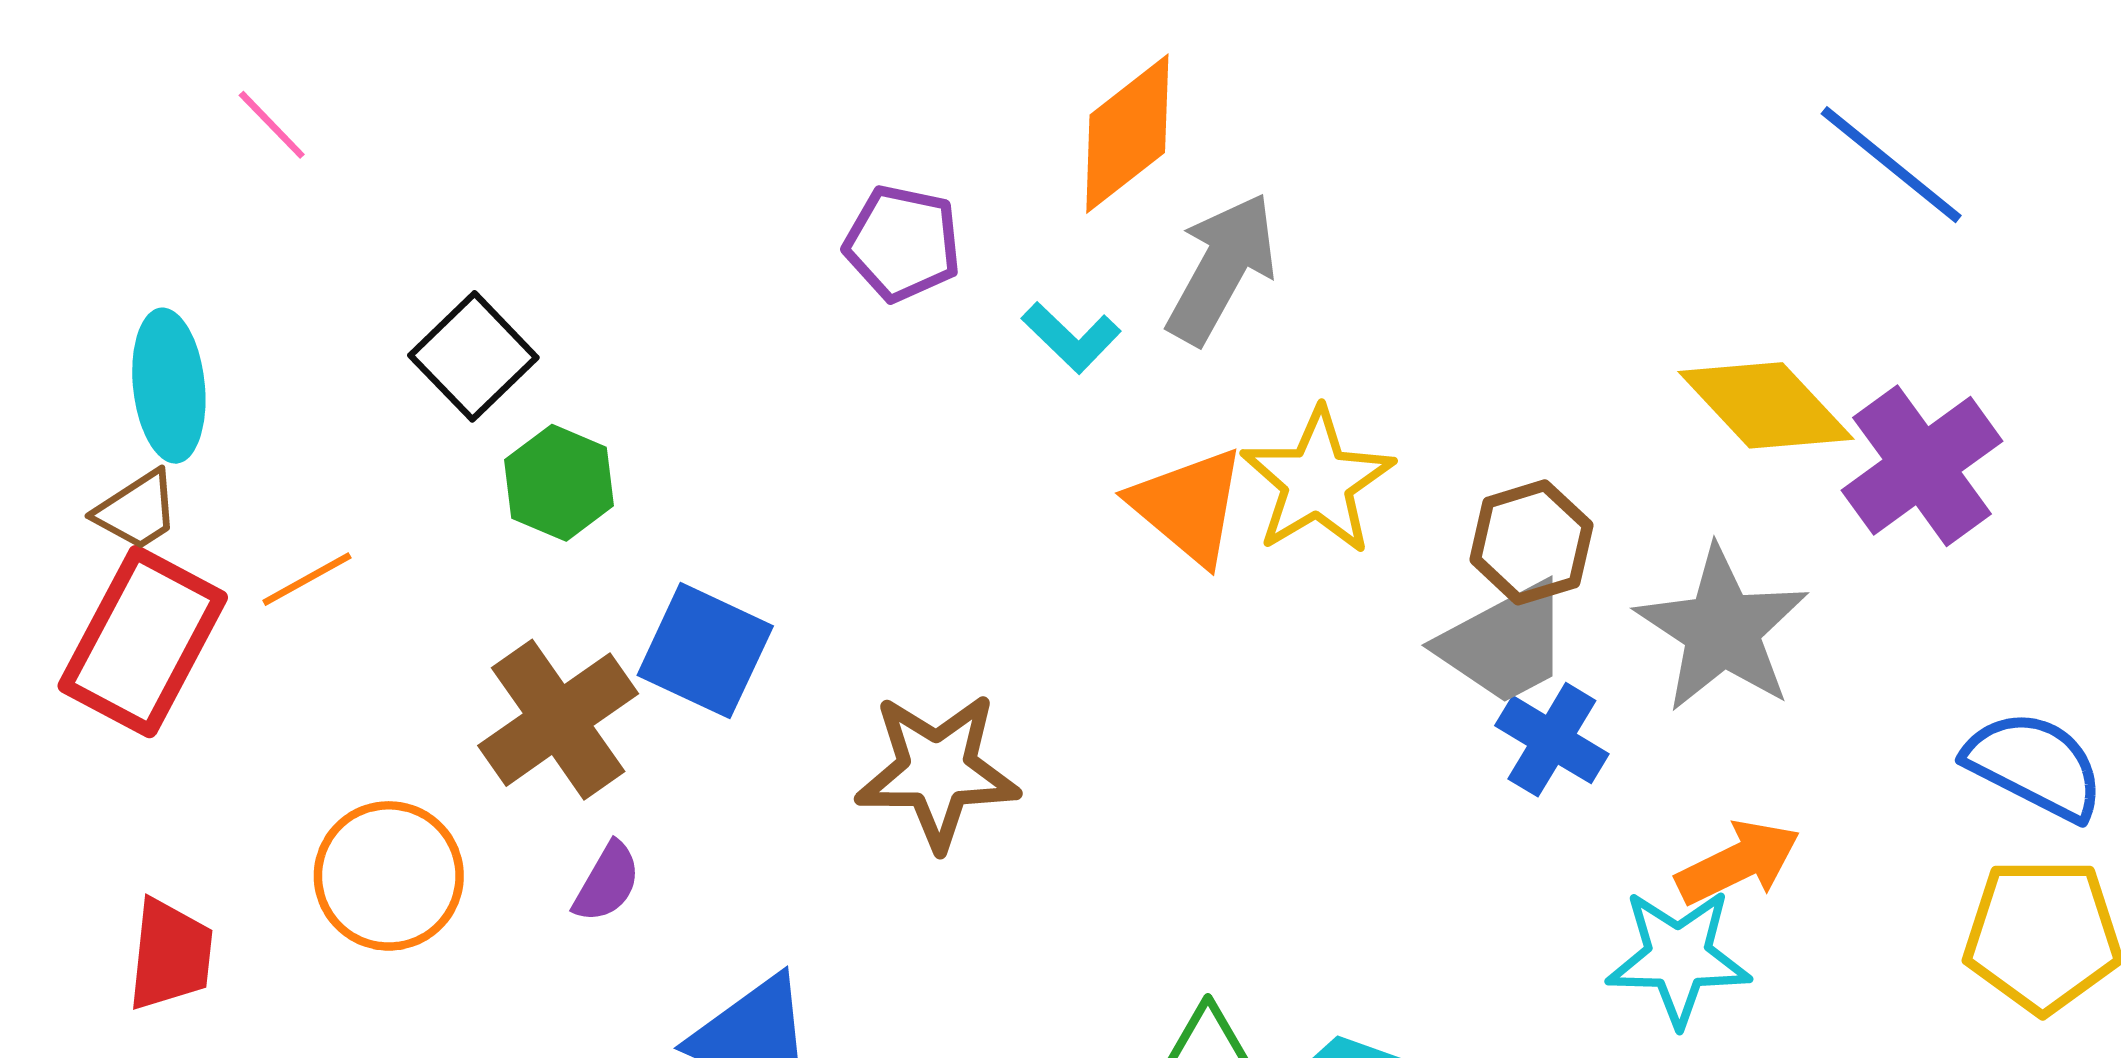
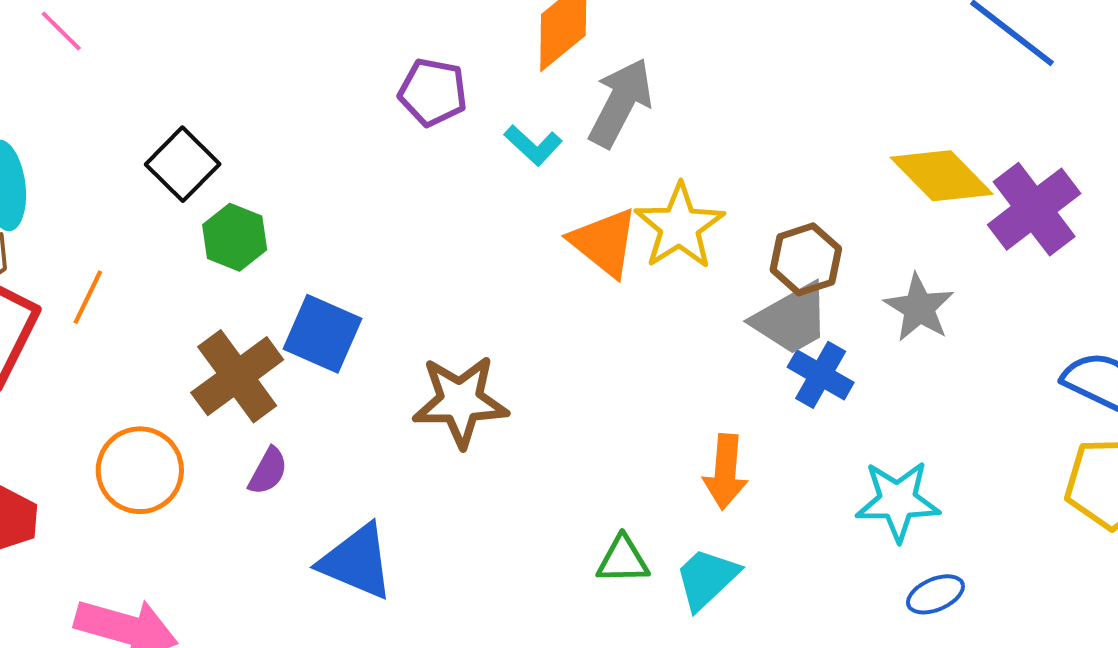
orange line: (307, 579) -> (88, 297), turned -34
gray star: (1722, 629) -> (919, 308), size x0.7
orange arrow: (1738, 863) -> (725, 472), moved, turned 122

